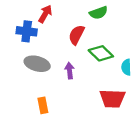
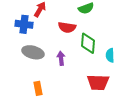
red semicircle: (76, 35) -> (67, 27), turned -108
green diamond: (101, 53) -> (88, 43), turned 50

